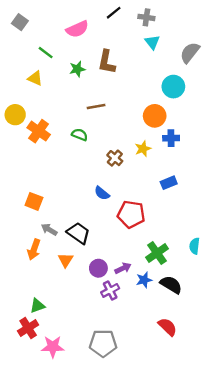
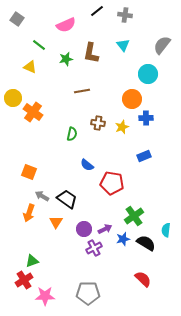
cyan triangle: (152, 42) -> (123, 45), moved
green semicircle: (80, 135) -> (72, 134), moved, turned 80
brown cross: (115, 158) -> (98, 123), moved, turned -32
cyan semicircle: (194, 246) -> (166, 230), moved

